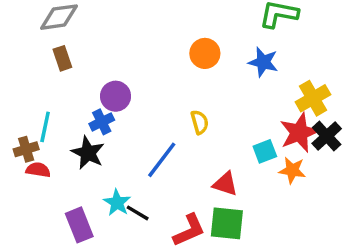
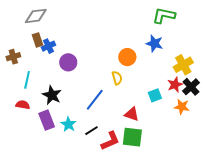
orange circle: (205, 53) -> (127, 57), moved
blue cross: (102, 122) -> (48, 46), moved
red star: (299, 133) -> (175, 85), size x0.7
brown cross: (26, 149) -> (13, 57), moved
orange star: (292, 170) -> (182, 107), moved
black line: (138, 213) -> (91, 131), moved, turned -64
purple rectangle: (79, 225) -> (47, 120), moved

